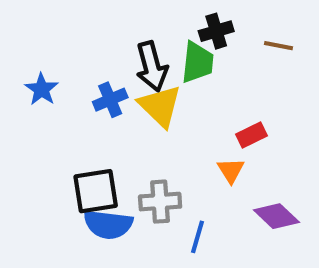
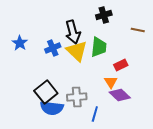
brown line: (279, 46) -> (138, 30), moved
green trapezoid: (197, 62) -> (99, 47), moved
black square: (96, 191) -> (46, 92), turned -30
purple diamond: (276, 216) -> (120, 95), moved

